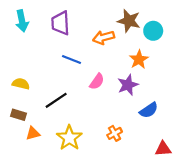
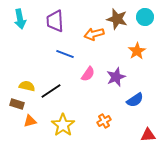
cyan circle: (153, 31) -> (145, 17), moved
orange star: (139, 59) -> (137, 51), moved
yellow semicircle: (21, 84) -> (27, 86), moved

